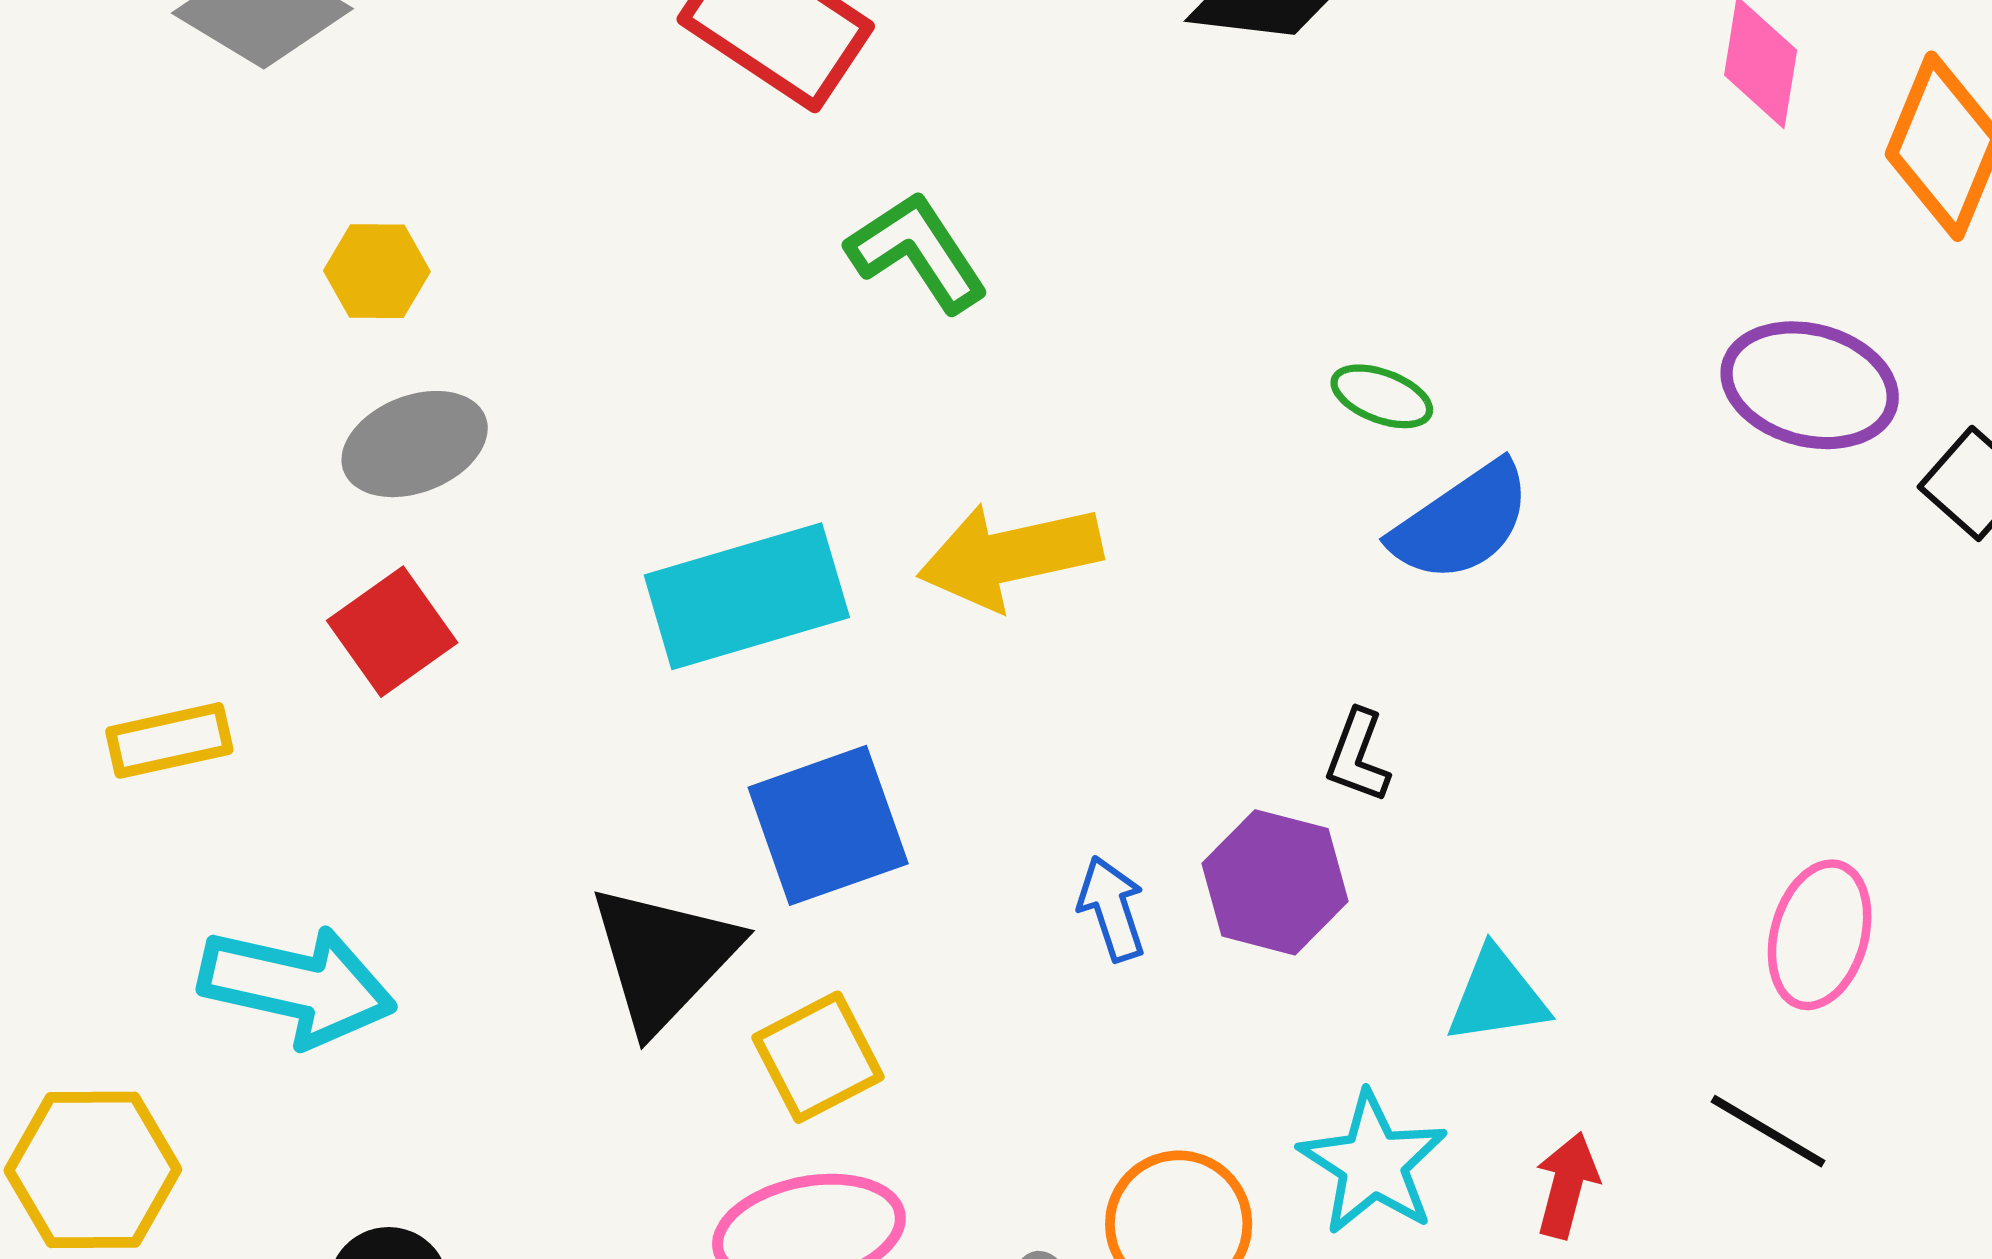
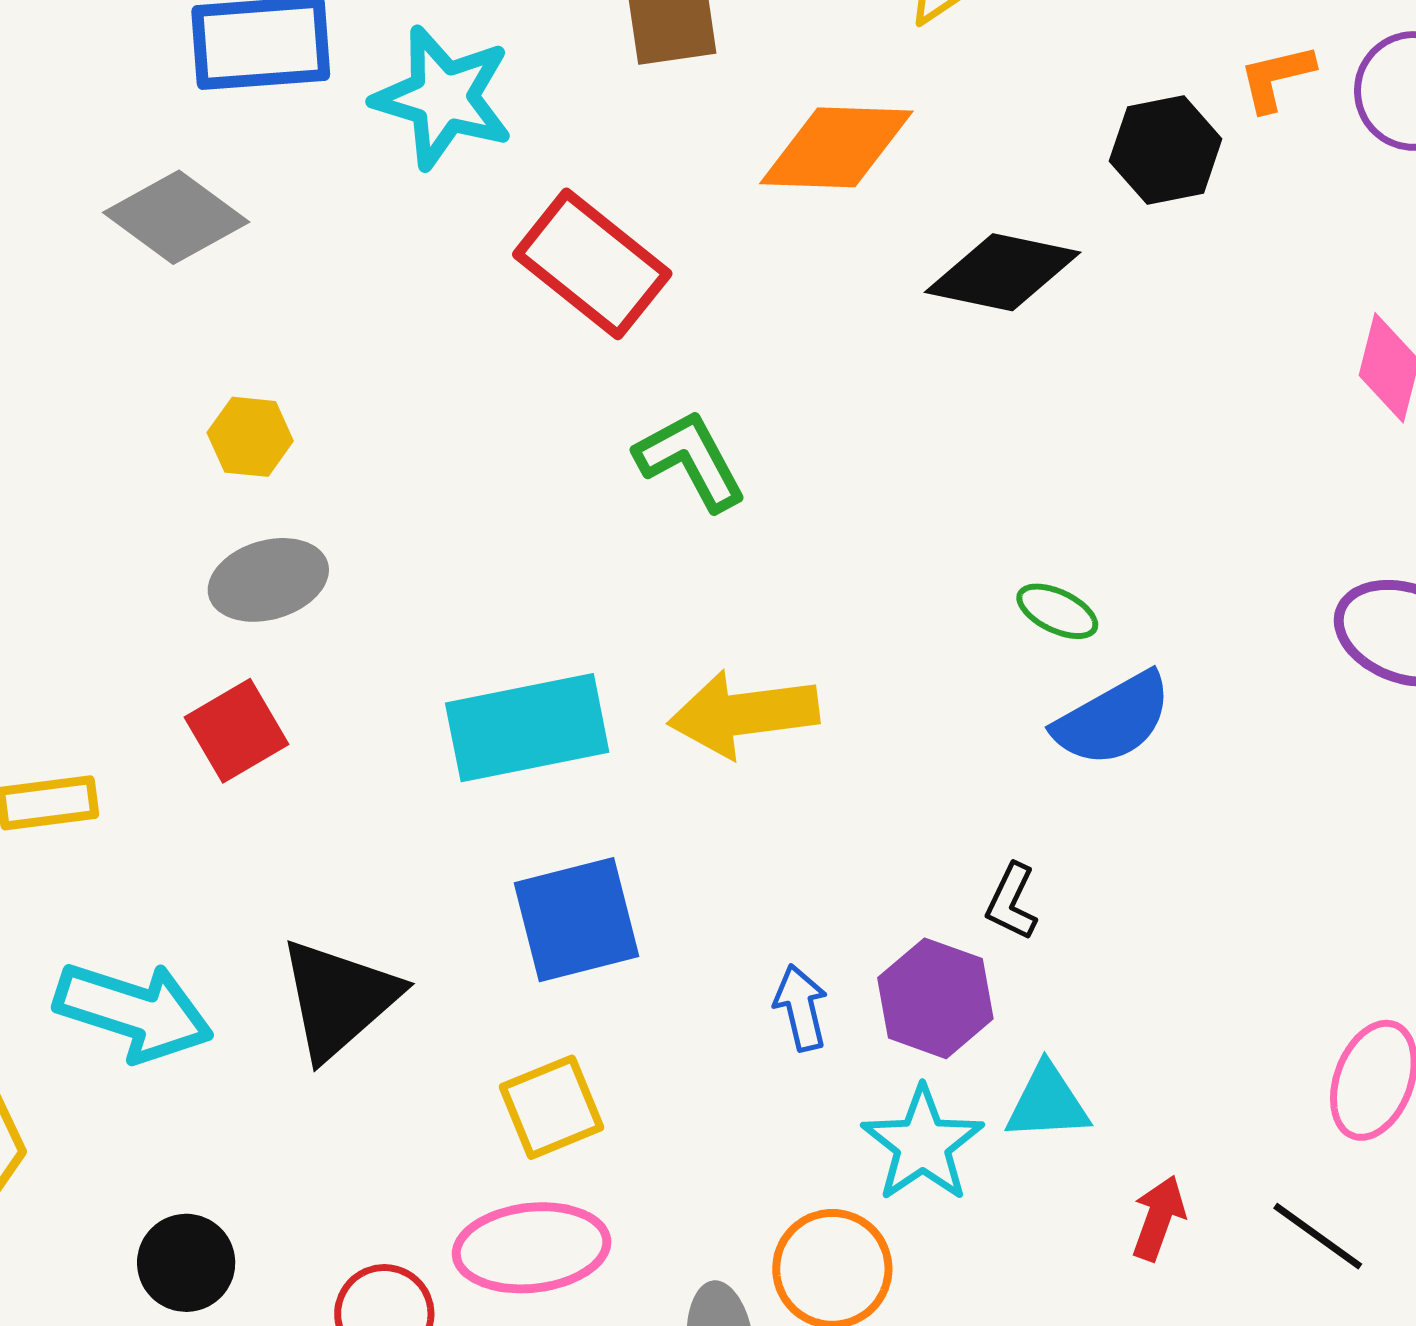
black triangle: (664, 957) -> (339, 999), moved
cyan triangle: (1497, 996) -> (1047, 1103), moved
cyan star: (1373, 1163) -> (923, 1144), moved
red arrow: (1567, 1185) -> (1159, 1218), moved

